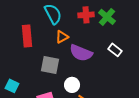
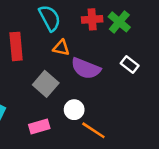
orange triangle: (62, 37) -> (61, 48), turned 40
gray square: (50, 65) -> (46, 84), turned 30

